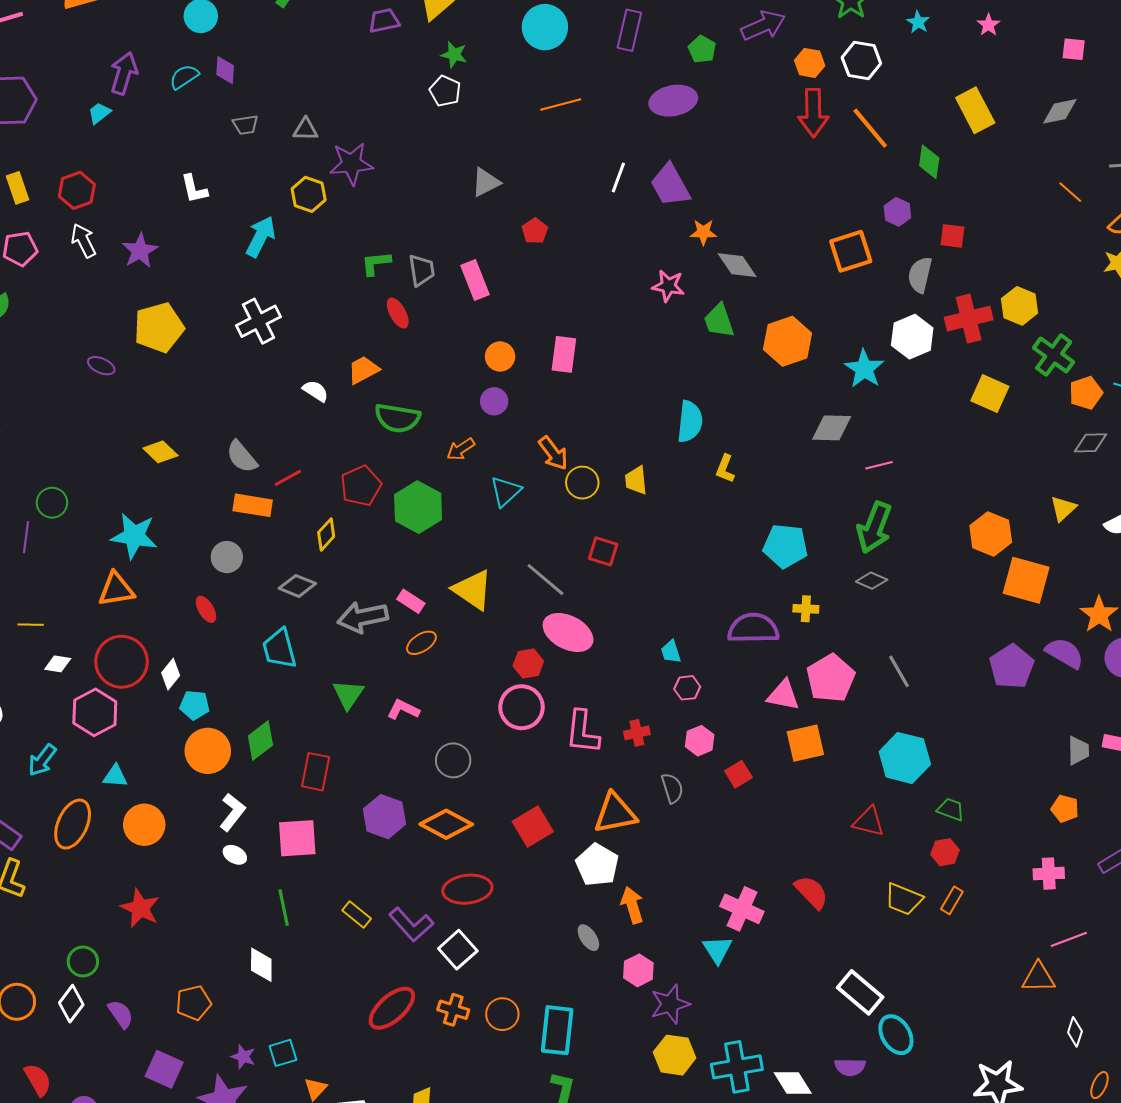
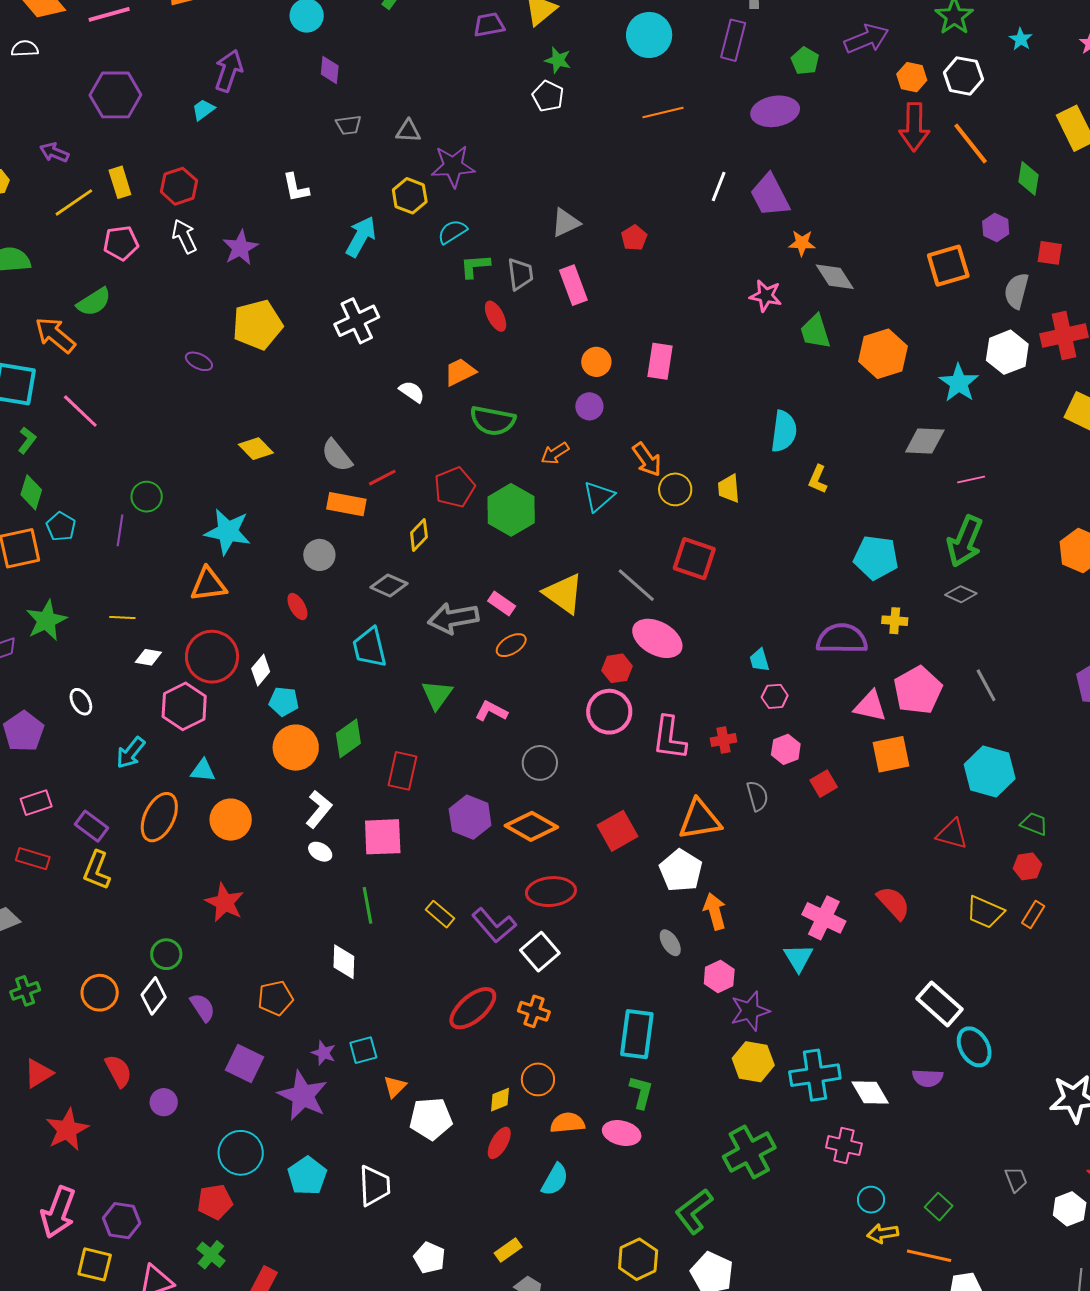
cyan semicircle: (184, 77) -> (452, 232), moved
gray triangle: (486, 182) -> (566, 223), moved
red square: (603, 551) -> (694, 559), size x1.4
orange circle: (502, 1014) -> (538, 1079), moved

